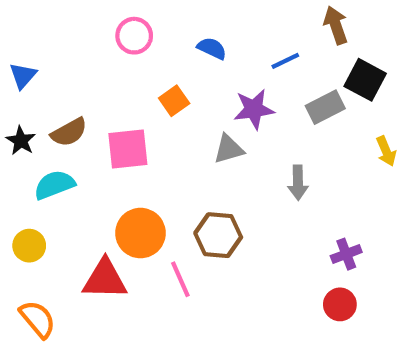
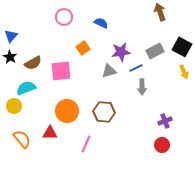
blue line: (285, 61) -> (136, 68), moved
black square: (365, 80) -> (182, 47), moved
black star: (21, 141) -> (10, 57), moved
yellow circle: (29, 246) -> (14, 106), moved
red triangle: (105, 279) -> (50, 133), size x0.7
pink line: (180, 279) -> (86, 144), moved, turned 48
orange semicircle: (38, 319) -> (22, 139), moved

